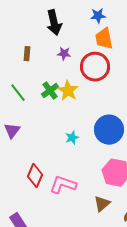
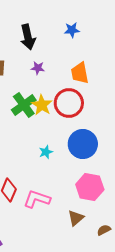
orange trapezoid: (104, 39) -> (80, 73), moved
red circle: (95, 67) -> (69, 103), moved
green cross: (50, 91) -> (24, 105), size x1.4

